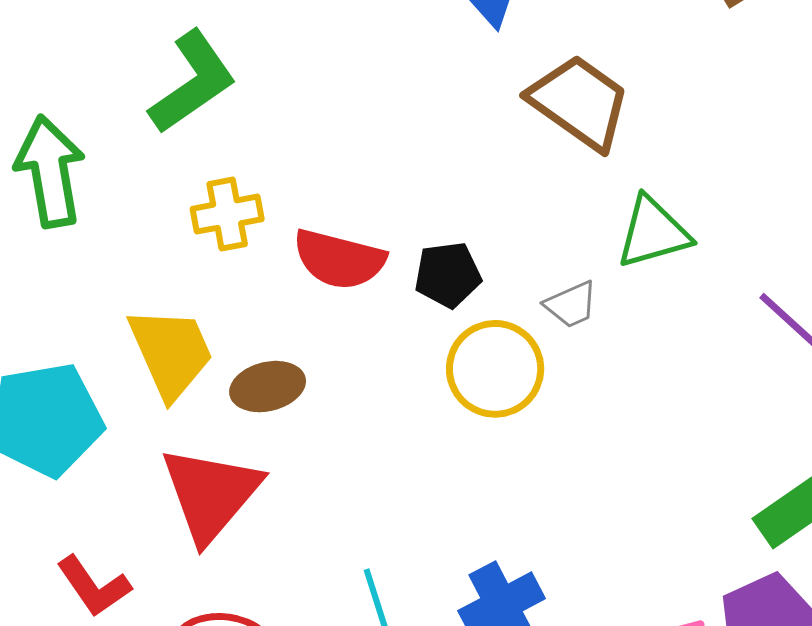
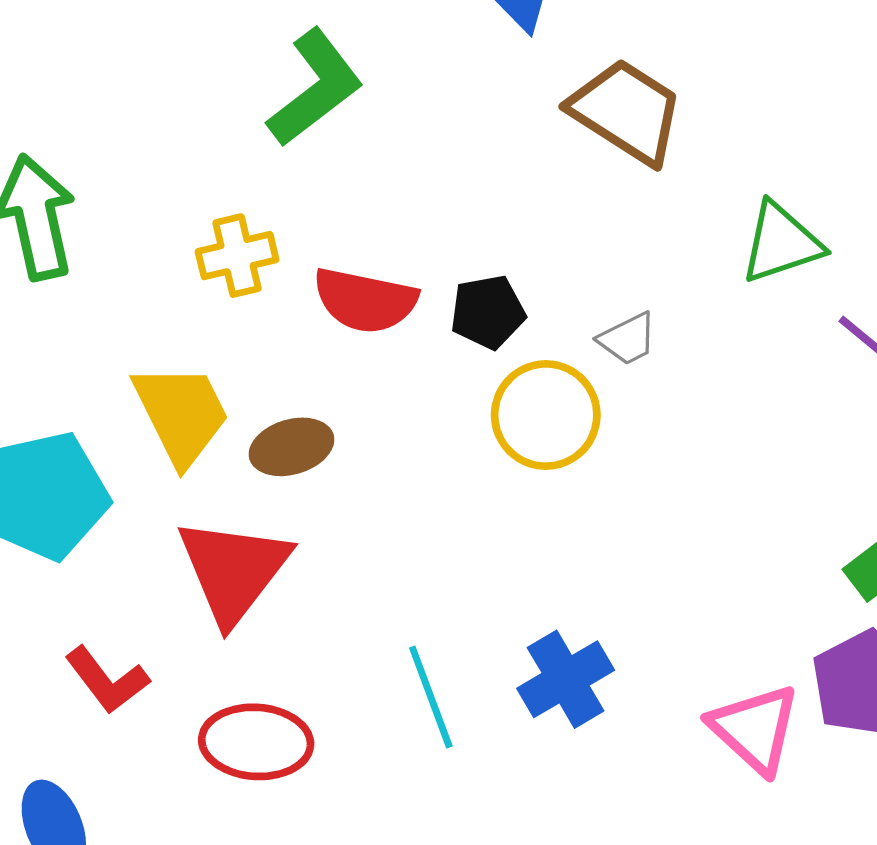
green L-shape: (193, 82) -> (315, 88), moved
green triangle: (653, 232) -> (781, 243), moved

